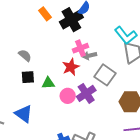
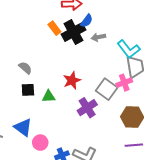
orange rectangle: (45, 14) -> (54, 28), moved
pink cross: (80, 48) -> (124, 83), moved
gray arrow: (90, 56) -> (98, 37), moved
pink circle: (68, 96) -> (40, 143), moved

